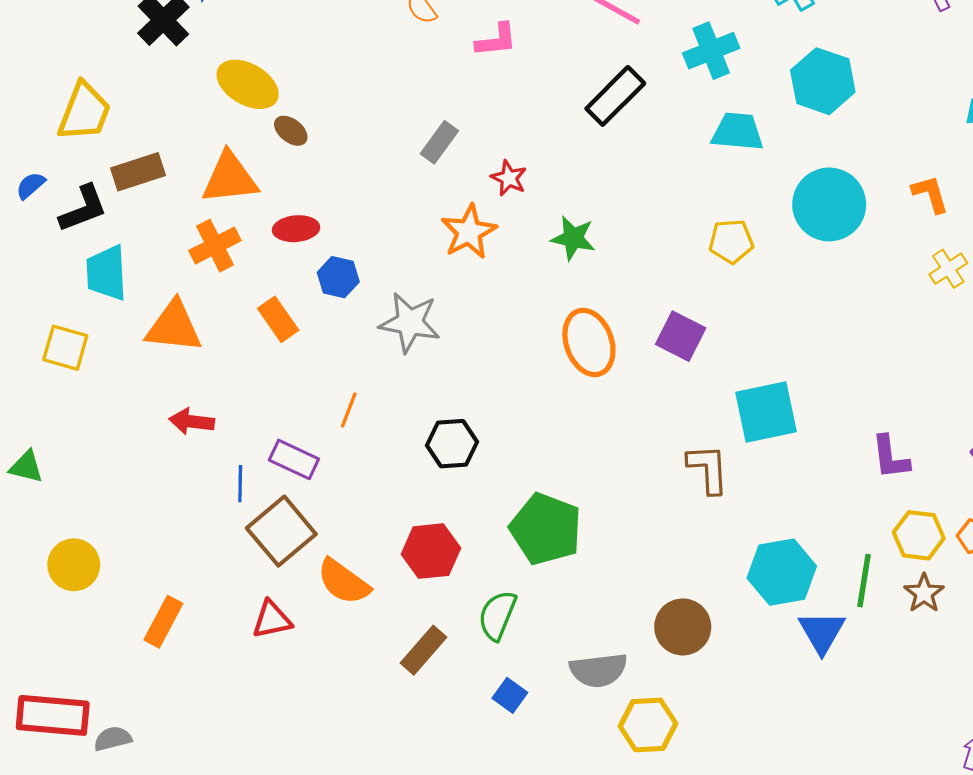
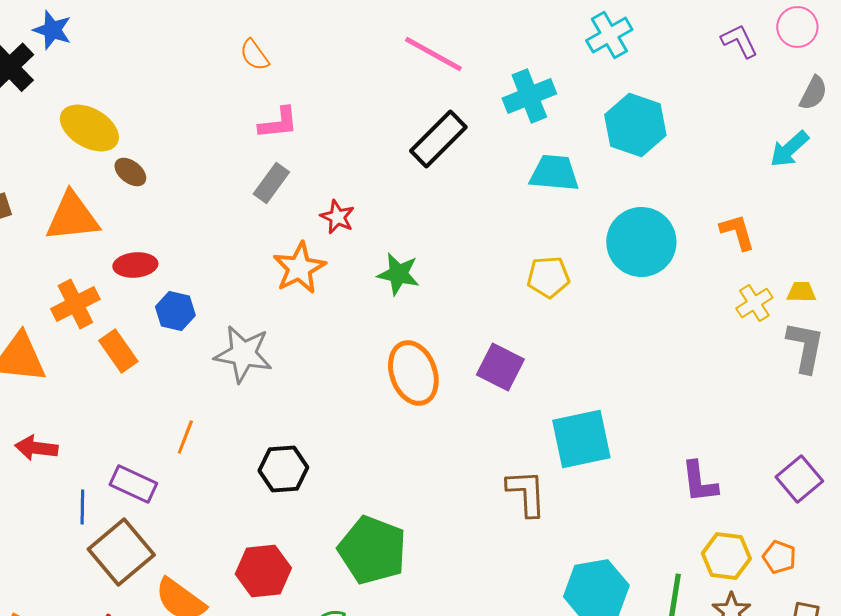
pink L-shape: (496, 40) -> (278, 123), moved
orange cross: (215, 246) -> (75, 304), moved

